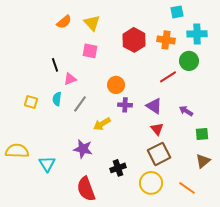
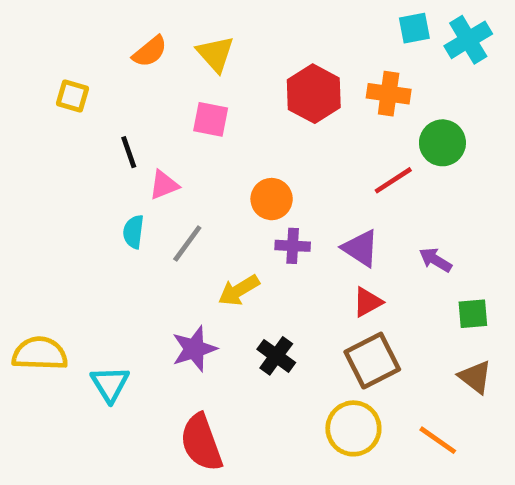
cyan cross: (197, 34) -> (468, 40), moved, turned -30
yellow square: (31, 102) -> (73, 96), moved
red triangle: (157, 129) -> (368, 302), turned 40
purple star: (83, 149) -> (194, 349), turned -30
brown triangle: (203, 161) -> (475, 377), turned -42
black cross: (118, 168) -> (276, 356), moved, turned -35

